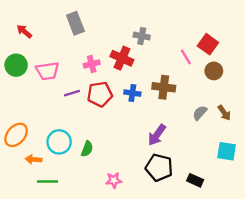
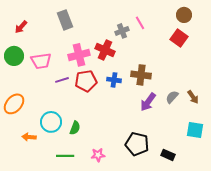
red arrow: (24, 31) -> (21, 27), turned -88
gray cross: (142, 36) -> (122, 31), turned -32
pink line: (186, 57) -> (140, 23), moved
pink cross: (92, 64) -> (79, 55), size x1.5
brown circle: (214, 71) -> (184, 15), moved
orange ellipse: (16, 135) -> (14, 104), moved
purple arrow: (157, 135) -> (148, 102), moved
green line: (47, 181) -> (65, 156), moved

